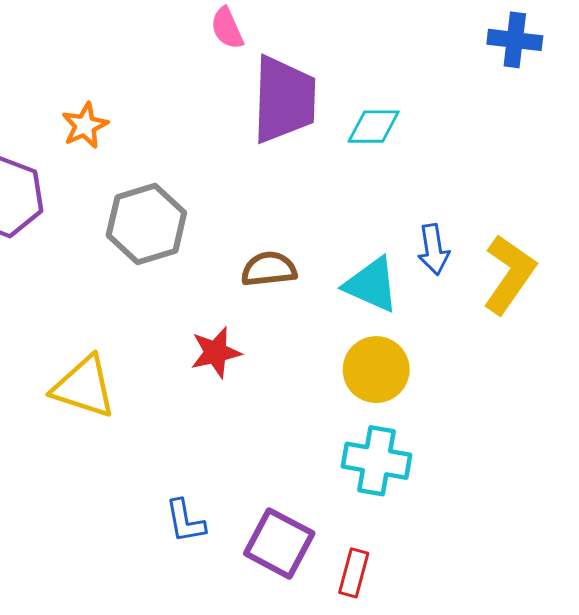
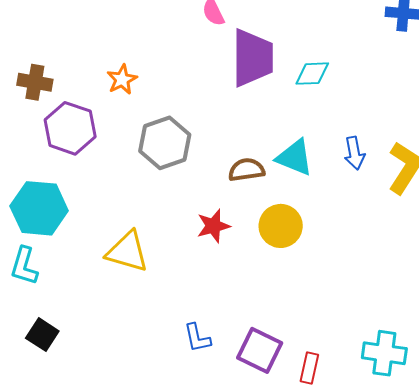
cyan triangle: (372, 285) -> (295, 157), moved
yellow circle: (376, 370) -> (281, 226), moved
cyan cross: (377, 461) -> (384, 353), moved

